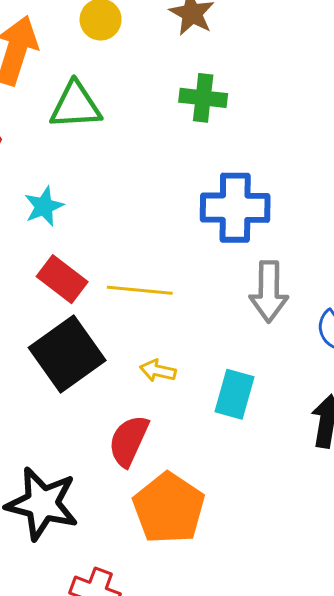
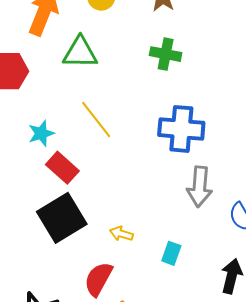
cyan star: (44, 206) -> (41, 133), moved
yellow line: (140, 290) -> (96, 120), moved, turned 42
cyan rectangle: (234, 394) -> (171, 253), size x0.7

